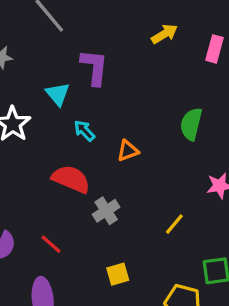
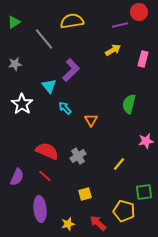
purple L-shape: (94, 67) -> (71, 70), turned 40
orange triangle: (128, 151) -> (91, 120), turned -40
red semicircle: (71, 179) -> (47, 151), moved

